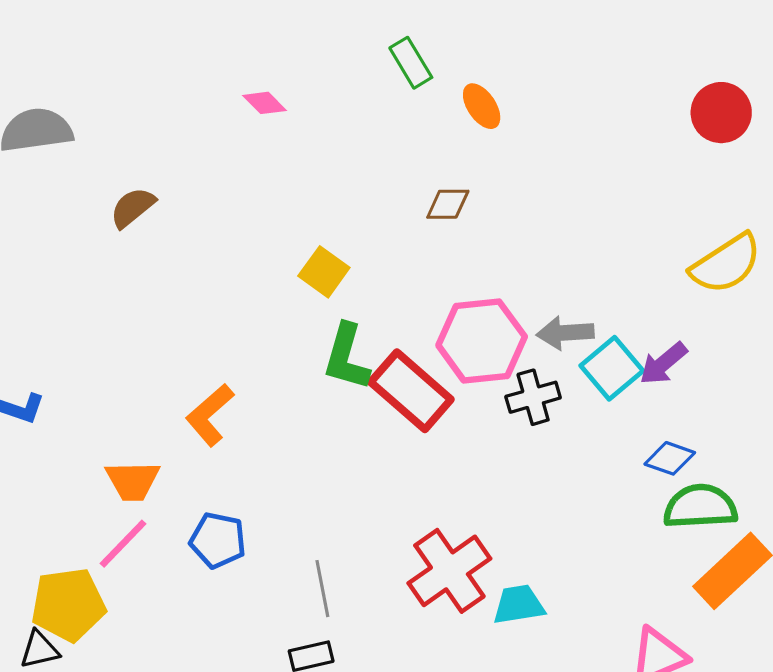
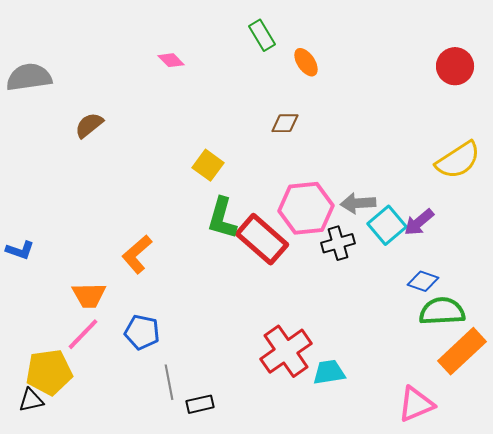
gray line: (322, 589) -> (169, 382), moved

